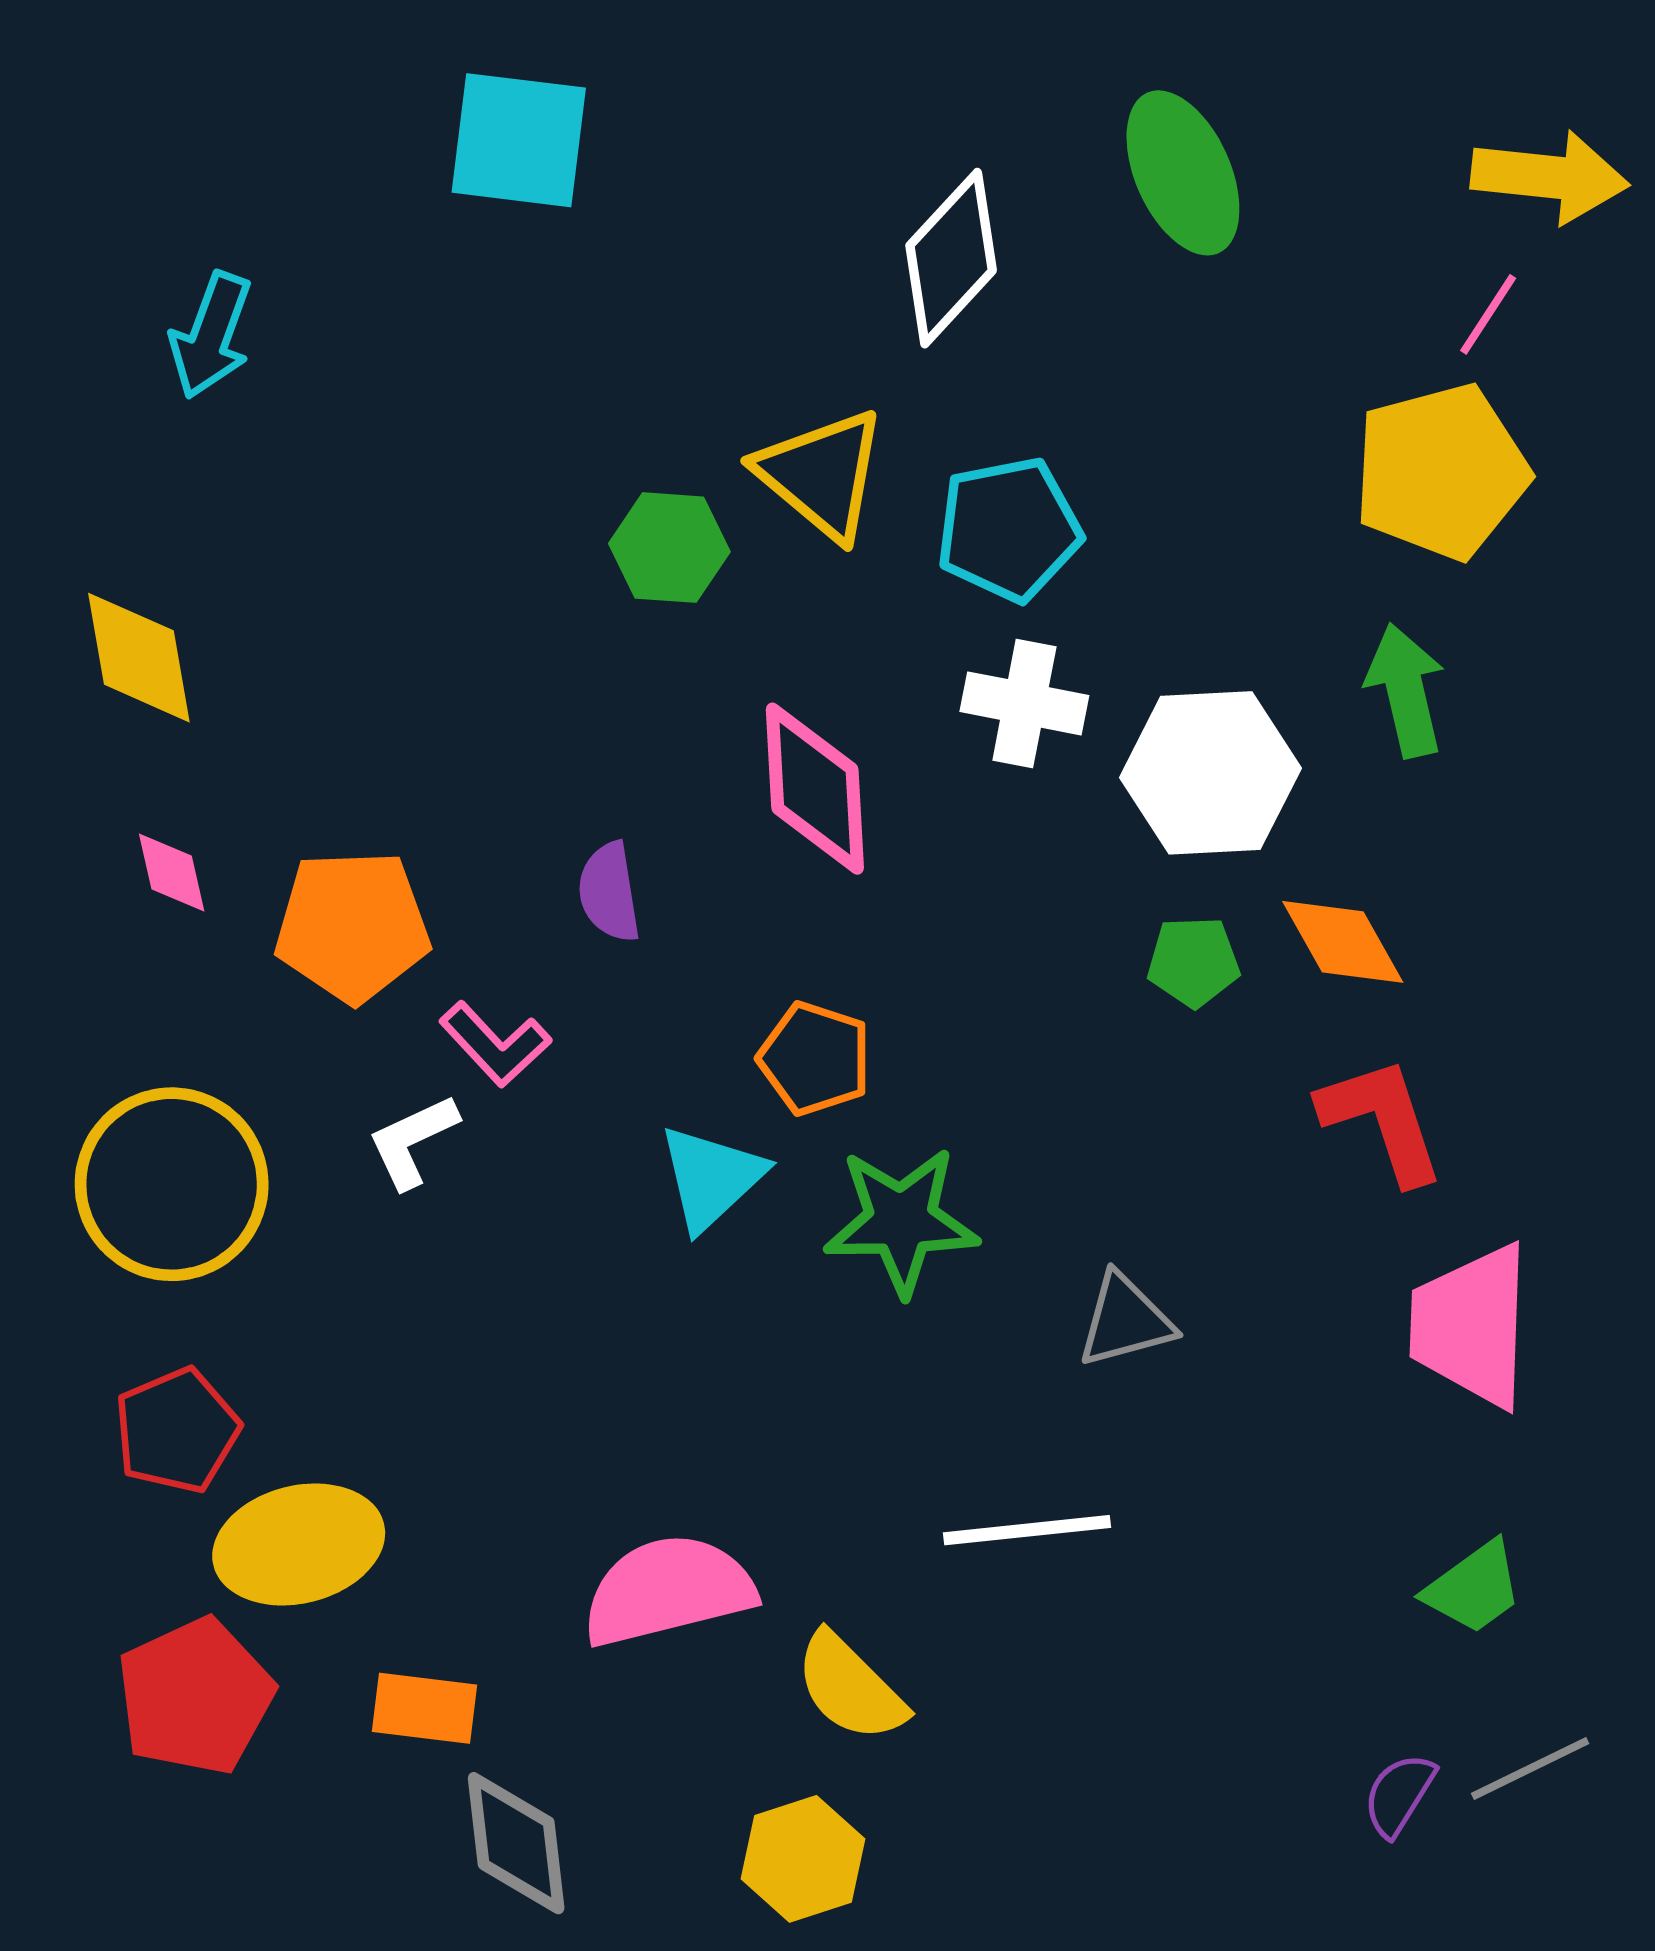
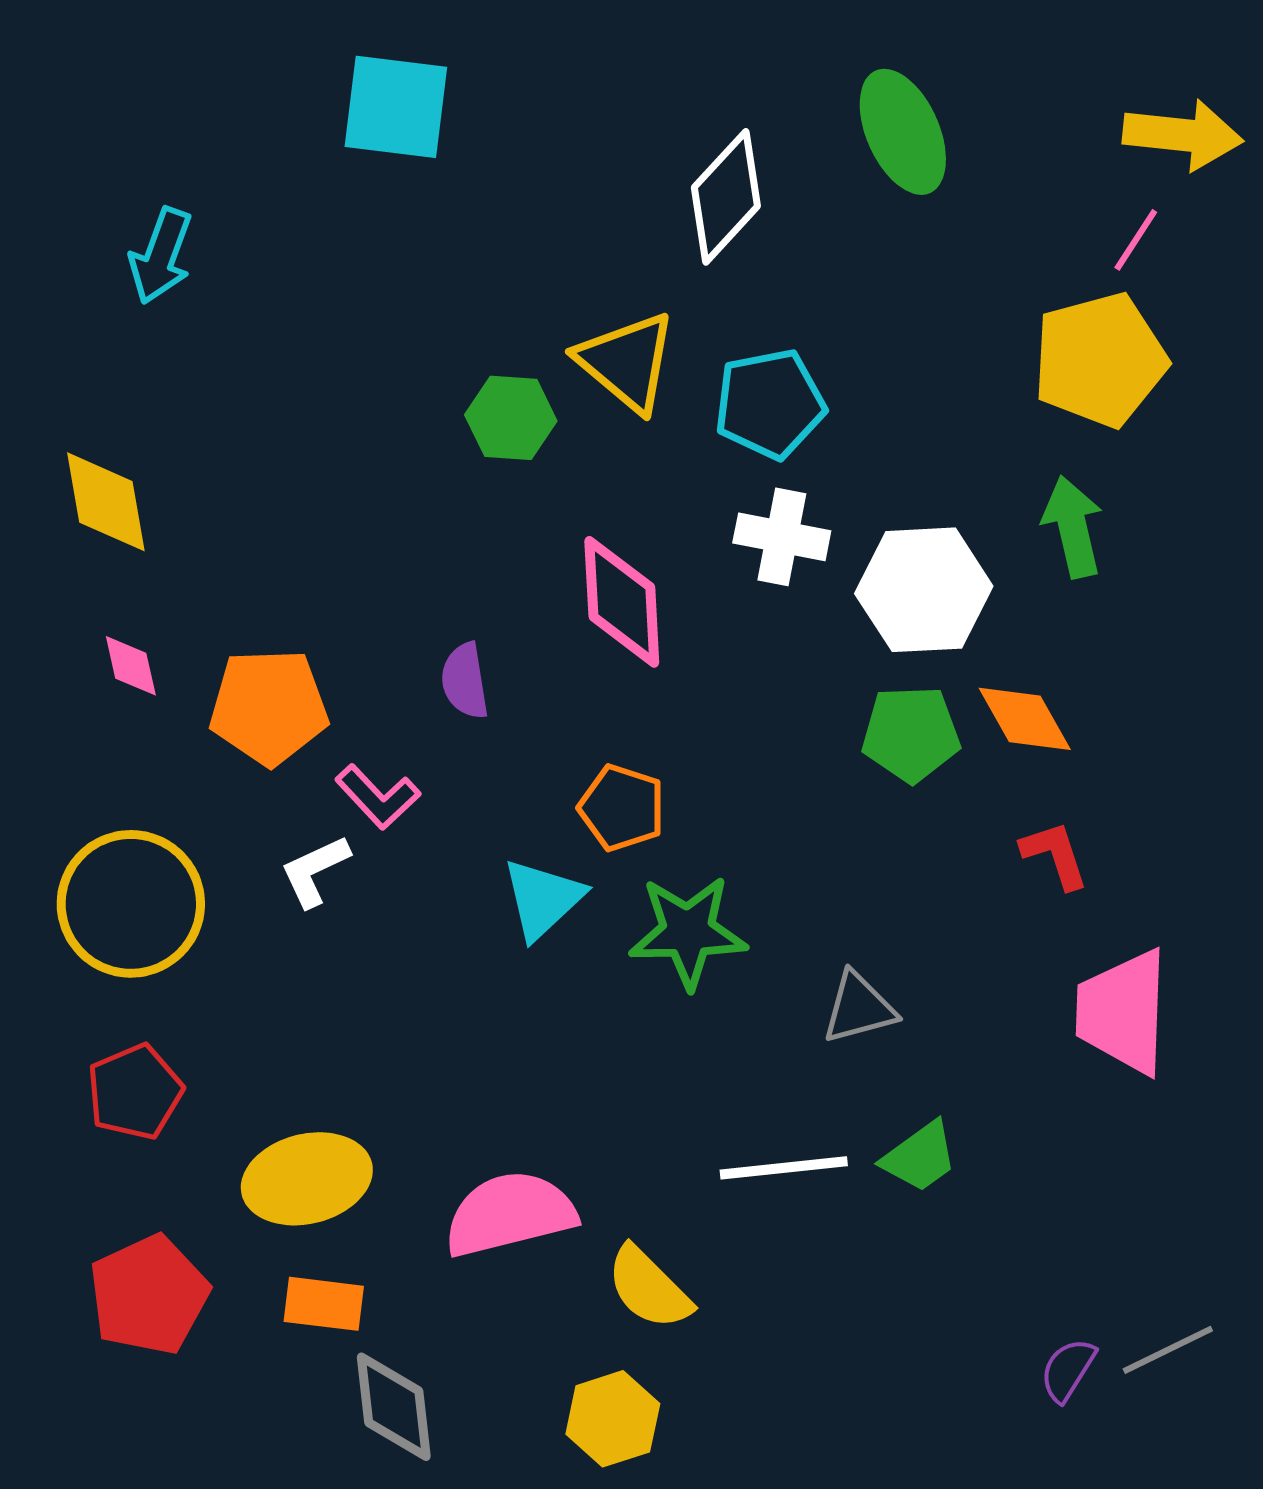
green pentagon: (1193, 962) -> (911, 734), size x1.4
red L-shape: (1382, 1120) -> (1055, 855), size x0.7
yellow ellipse: (299, 1544) -> (307, 1179), moved
green trapezoid: (1474, 1588) -> (920, 1157), moved

